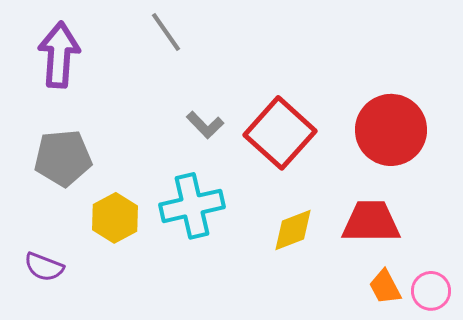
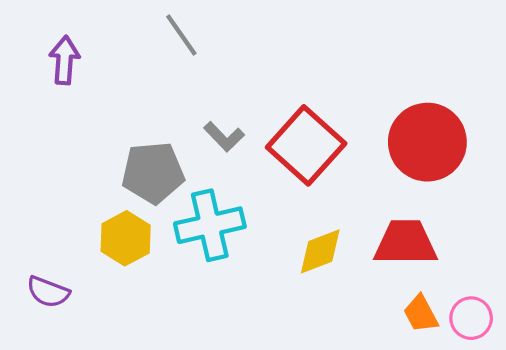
purple arrow: (59, 55) -> (64, 60), size x0.7
gray pentagon: (63, 158) -> (153, 173), moved

